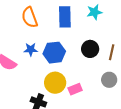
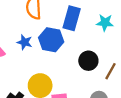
blue hexagon: (54, 53) -> (51, 40), moved

